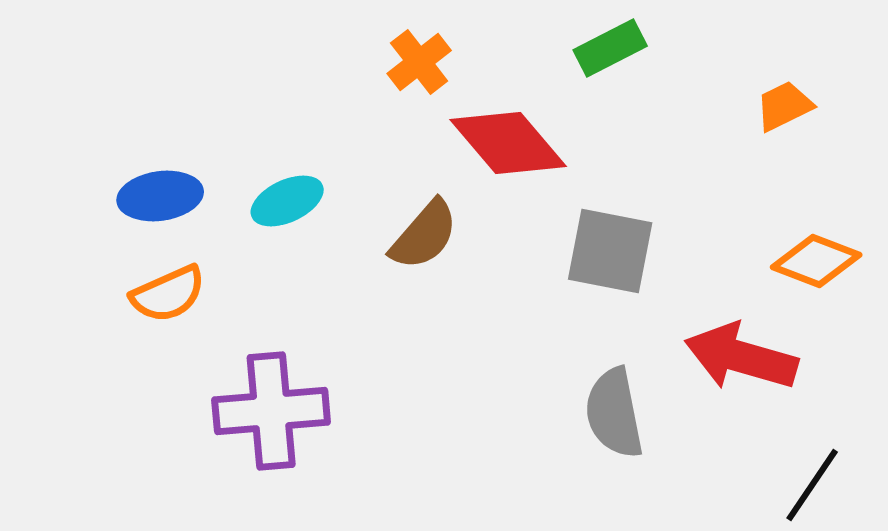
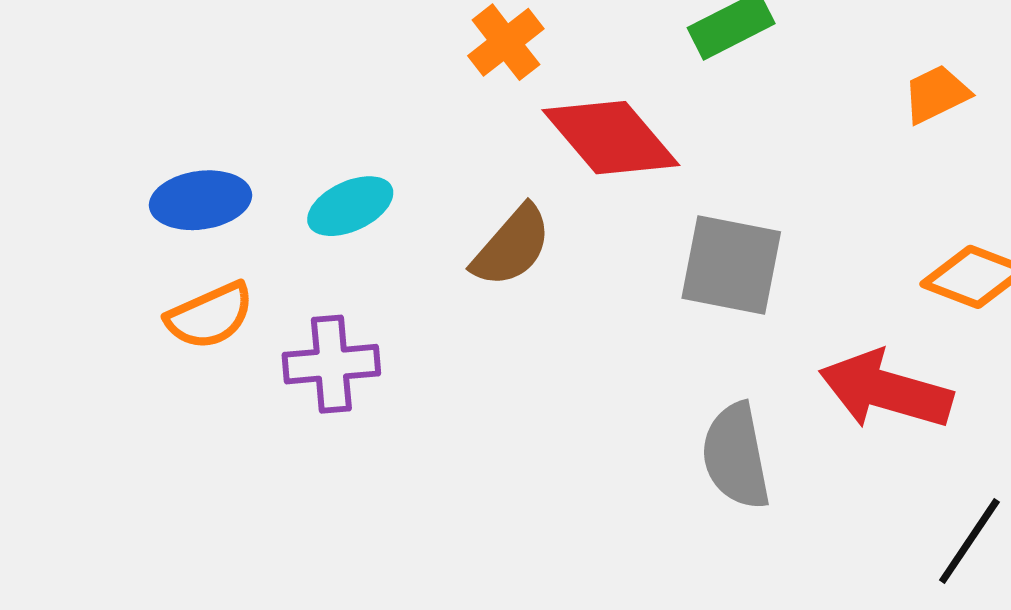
purple cross: (271, 411) -> (331, 364), moved, size x0.7

